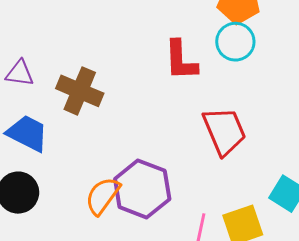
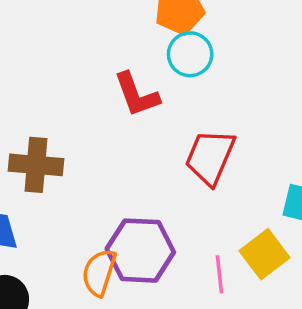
red trapezoid: (224, 131) -> (210, 157), turned -116

